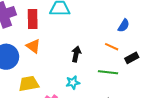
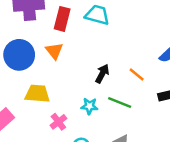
orange line: (112, 47) -> (137, 75), moved
green line: (108, 72) -> (120, 102), moved

